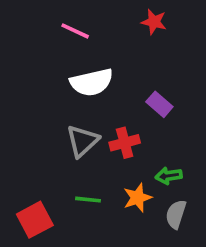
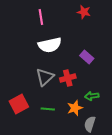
pink line: (75, 31) -> (41, 17), turned 56
gray semicircle: (176, 214) -> (90, 124), moved
red square: (35, 220) -> (19, 104), moved

